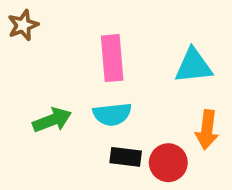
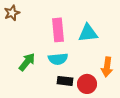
cyan triangle: (193, 66) -> (88, 33), moved
green arrow: (52, 120) -> (27, 62), turned -30

